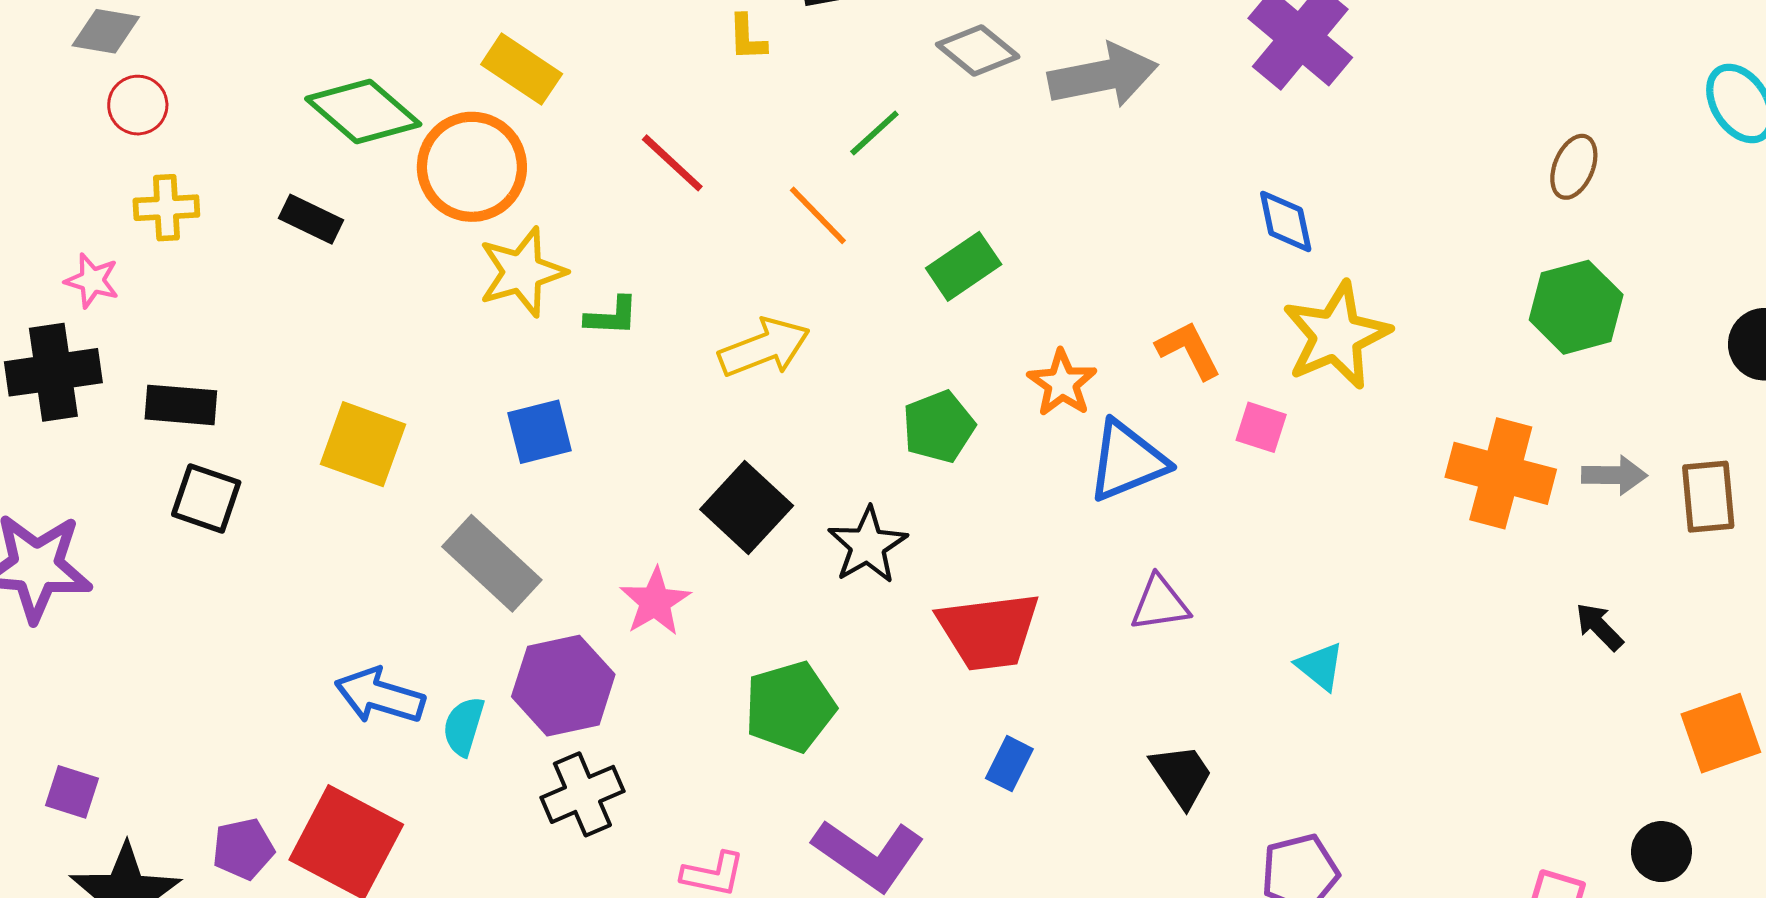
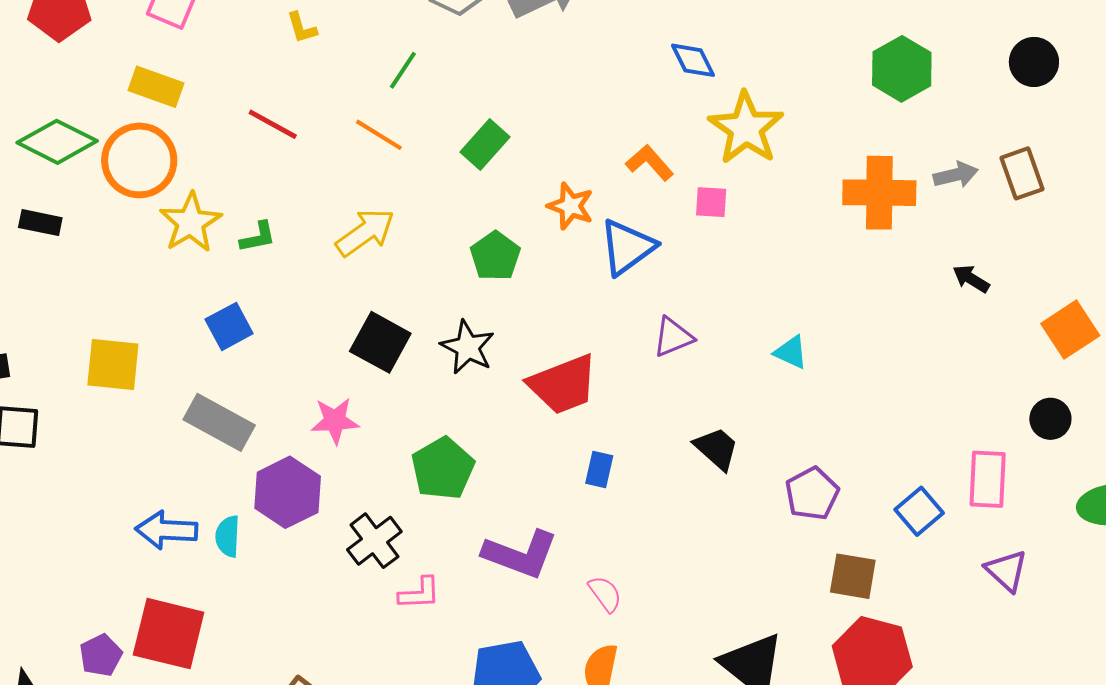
pink star: (655, 602) -> (335, 421), turned -30
black cross: (582, 794) -> (374, 541), moved

